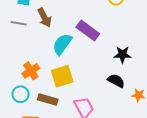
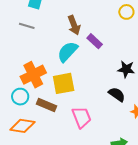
brown arrow: (44, 18) -> (74, 25), moved
purple rectangle: (88, 30) -> (95, 41), size x0.7
orange cross: (31, 71) -> (33, 75), size x1.4

